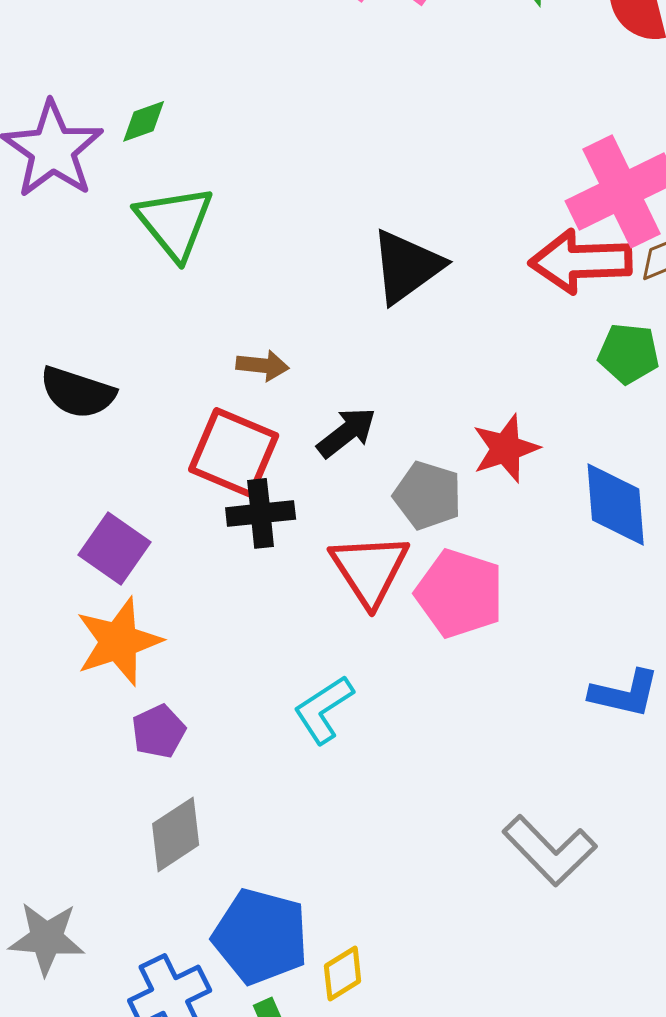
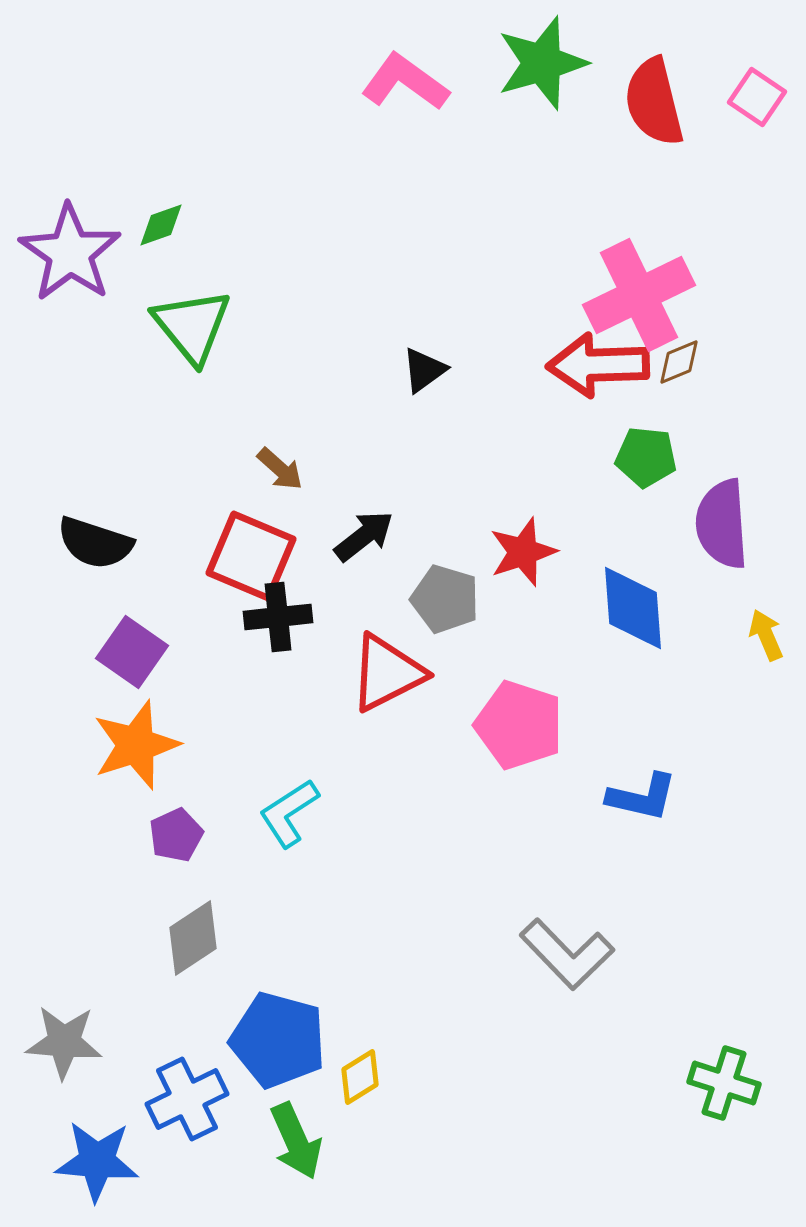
black triangle: (407, 266) -> (424, 370), size x0.6
brown arrow: (263, 365) -> (280, 469), turned 36
black semicircle: (78, 392) -> (95, 543), moved
red triangle: (370, 569) -> (387, 673), turned 36
pink pentagon: (460, 593) -> (519, 725), moved
cyan L-shape: (324, 709) -> (289, 813), moved

